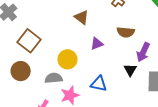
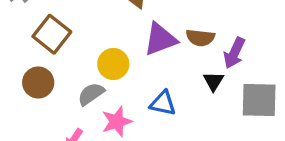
brown semicircle: (126, 32) -> (200, 38), moved
purple triangle: (97, 44) -> (160, 39), size x1.6
gray semicircle: (54, 78) -> (91, 94), turned -30

